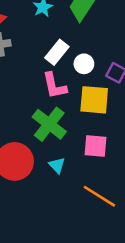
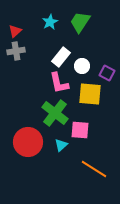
pink square: (95, 146) -> (80, 130), moved
cyan triangle: (57, 165) -> (61, 145), turned 32

